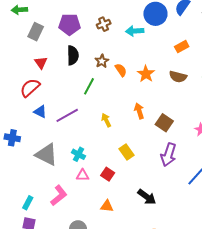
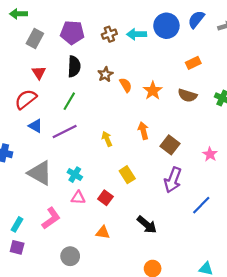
cyan arrow: (135, 31) -> (137, 34), moved
green line: (89, 86) -> (69, 101), moved

